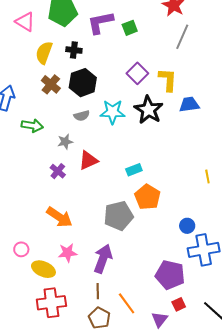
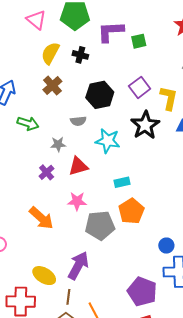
black hexagon: (83, 83) -> (100, 95), moved
cyan star: (113, 112) -> (108, 141), moved
pink star: (68, 253) -> (77, 201), moved
yellow ellipse: (43, 269) -> (44, 276), moved

